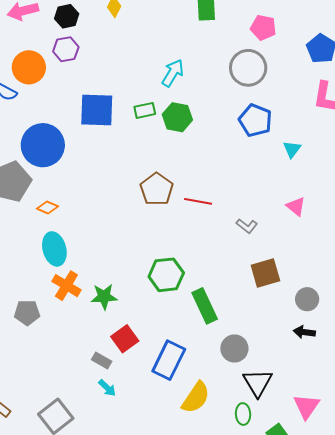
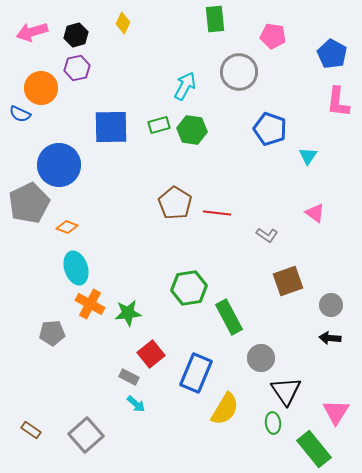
gray circle: (248, 68) -> (239, 72), moved

